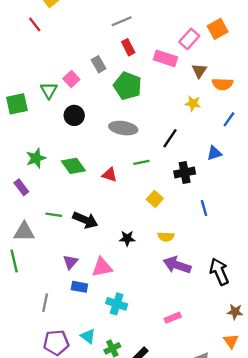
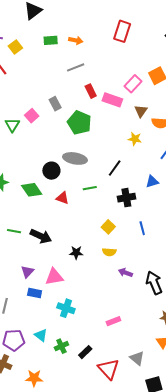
red rectangle: (128, 47) -> (91, 91), moved
black circle: (74, 115) -> (51, 171), moved
yellow square: (155, 199) -> (108, 227), moved
purple arrow: (177, 265) -> (125, 273), moved, size x0.6

